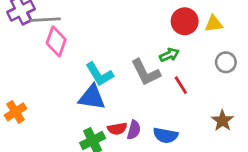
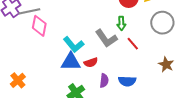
green arrow: (169, 55) -> (121, 23), turned 120
gray circle: (226, 62) -> (162, 23), size x1.5
red semicircle: (117, 129) -> (91, 62), moved

